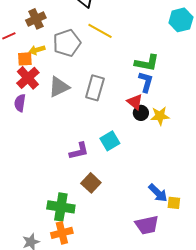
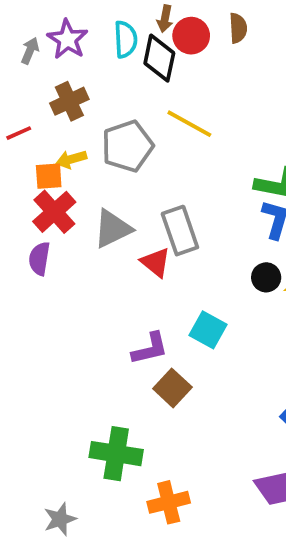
gray rectangle: (95, 88) -> (180, 231), turned -35
red triangle: (135, 102) -> (156, 262), moved
cyan square: (110, 141) -> (208, 330), turned -30
brown square: (91, 183) -> (172, 388), moved
orange cross: (62, 233) -> (169, 502), moved

